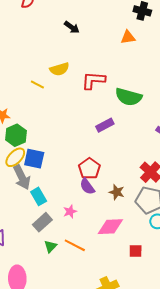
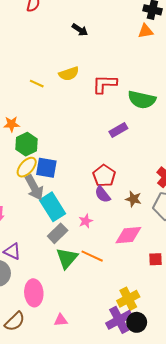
orange triangle: (128, 37) -> (145, 31), moved
yellow line: (37, 84) -> (37, 84), moved
cyan rectangle: (39, 196) -> (52, 207), size x1.5
green triangle: (51, 246) -> (67, 258), size x1.6

